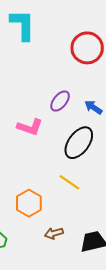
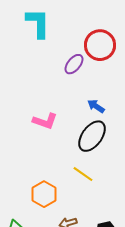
purple ellipse: (60, 101) -> (74, 64), moved
blue arrow: (93, 107) -> (96, 106), moved

